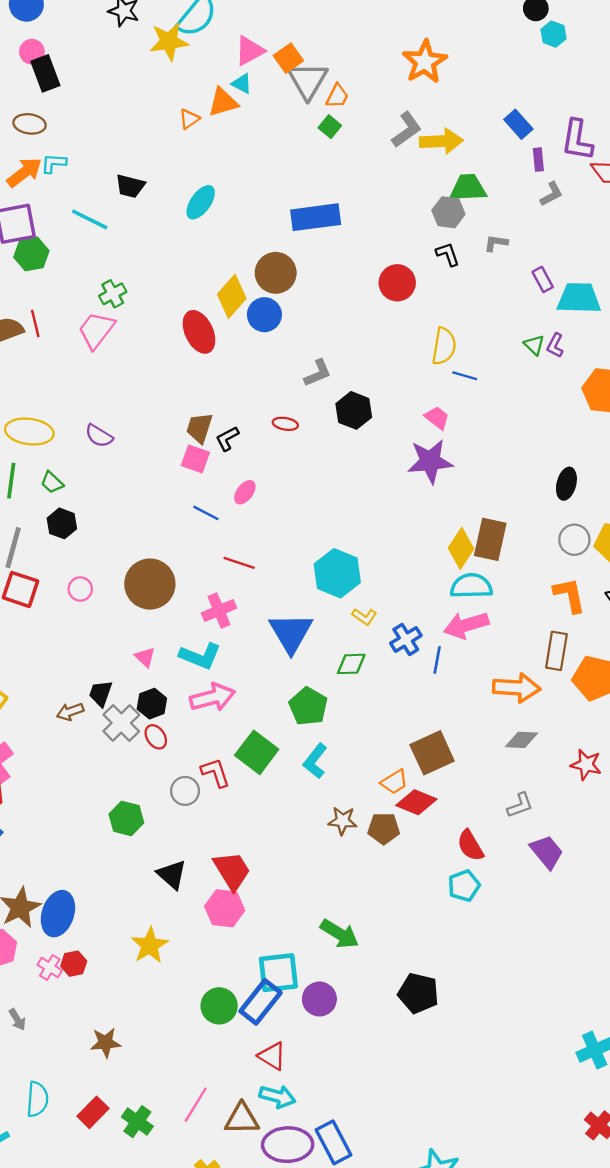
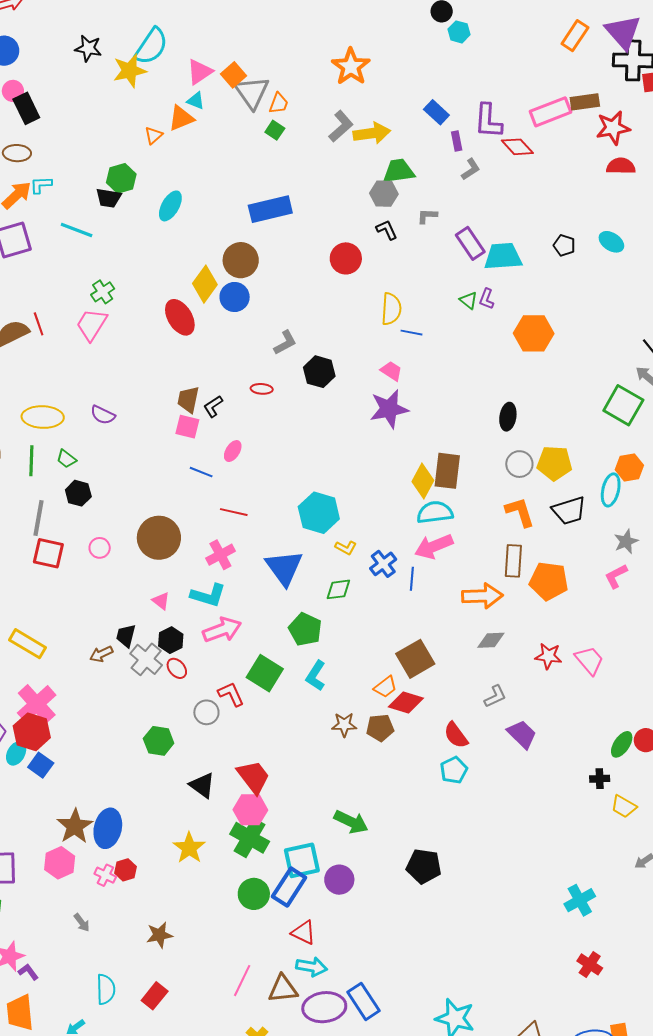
green hexagon: (31, 254) -> (121, 178), moved
purple rectangle: (543, 279) -> (470, 243), size x1.5
green cross: (137, 1122) -> (250, 838), moved, size x1.4

